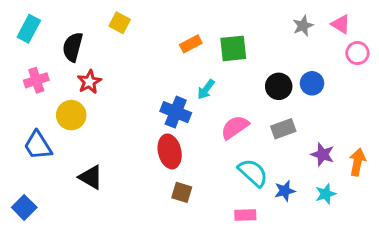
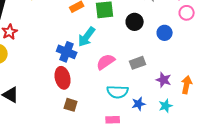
blue circle: (312, 83) -> (165, 33), moved
black circle: (279, 86) -> (135, 22), moved
cyan arrow: (206, 89) -> (87, 37), size x1.5
cyan semicircle: (253, 173) -> (118, 92), turned 140

